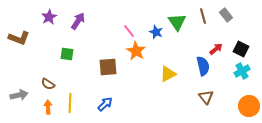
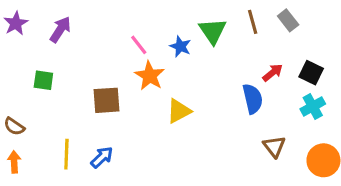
yellow triangle: (168, 74) -> (179, 111), moved
brown triangle: (206, 97) -> (274, 146), moved
yellow line: (70, 103) -> (66, 154), moved

